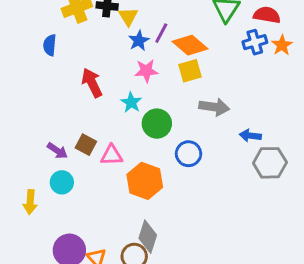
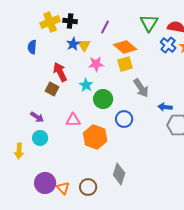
yellow triangle: (128, 16) -> (84, 45), moved
purple line: (161, 33) -> (105, 27), moved
blue star: (139, 41) -> (73, 44), moved
blue cross: (255, 42) -> (168, 45), turned -35
gray arrow: (214, 107) -> (141, 88), turned 48
brown square: (86, 145) -> (52, 89), moved
gray diamond: (148, 237) -> (119, 174), moved

